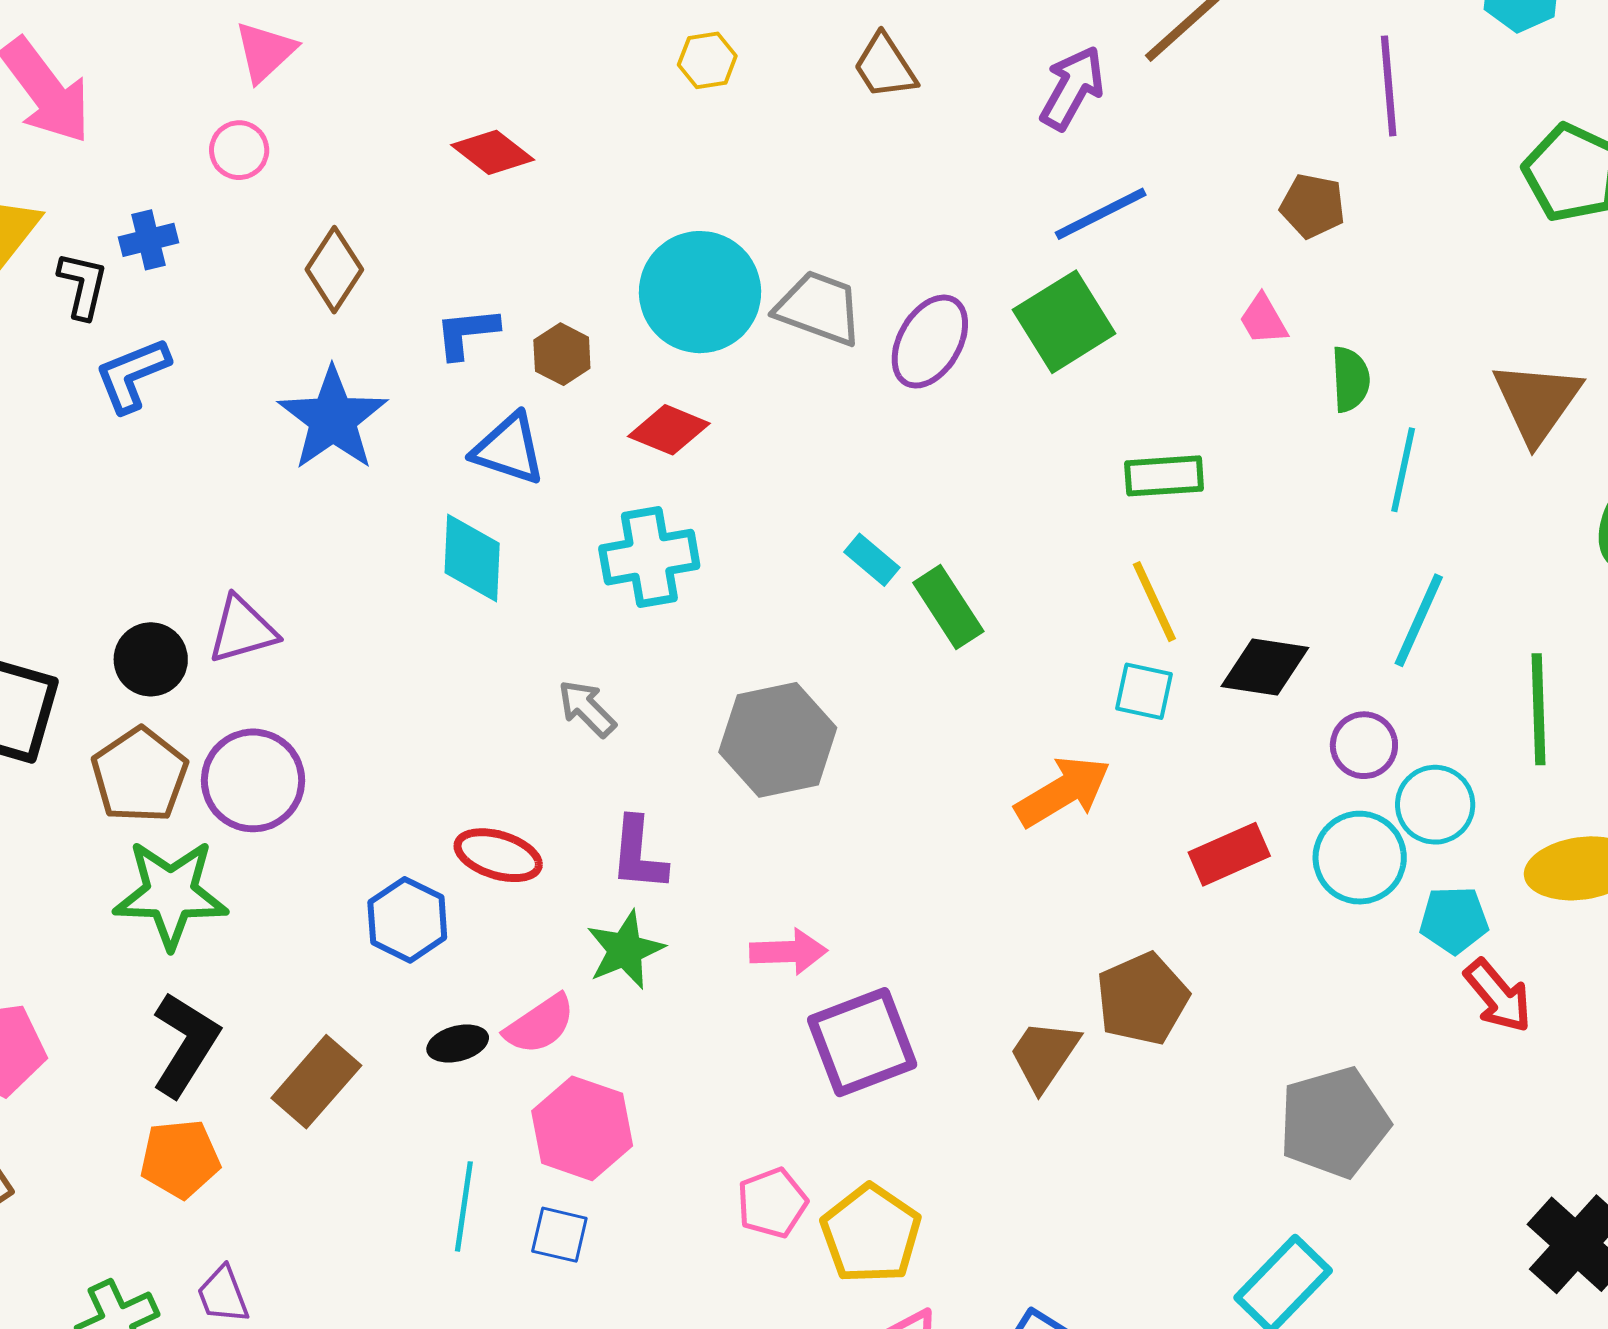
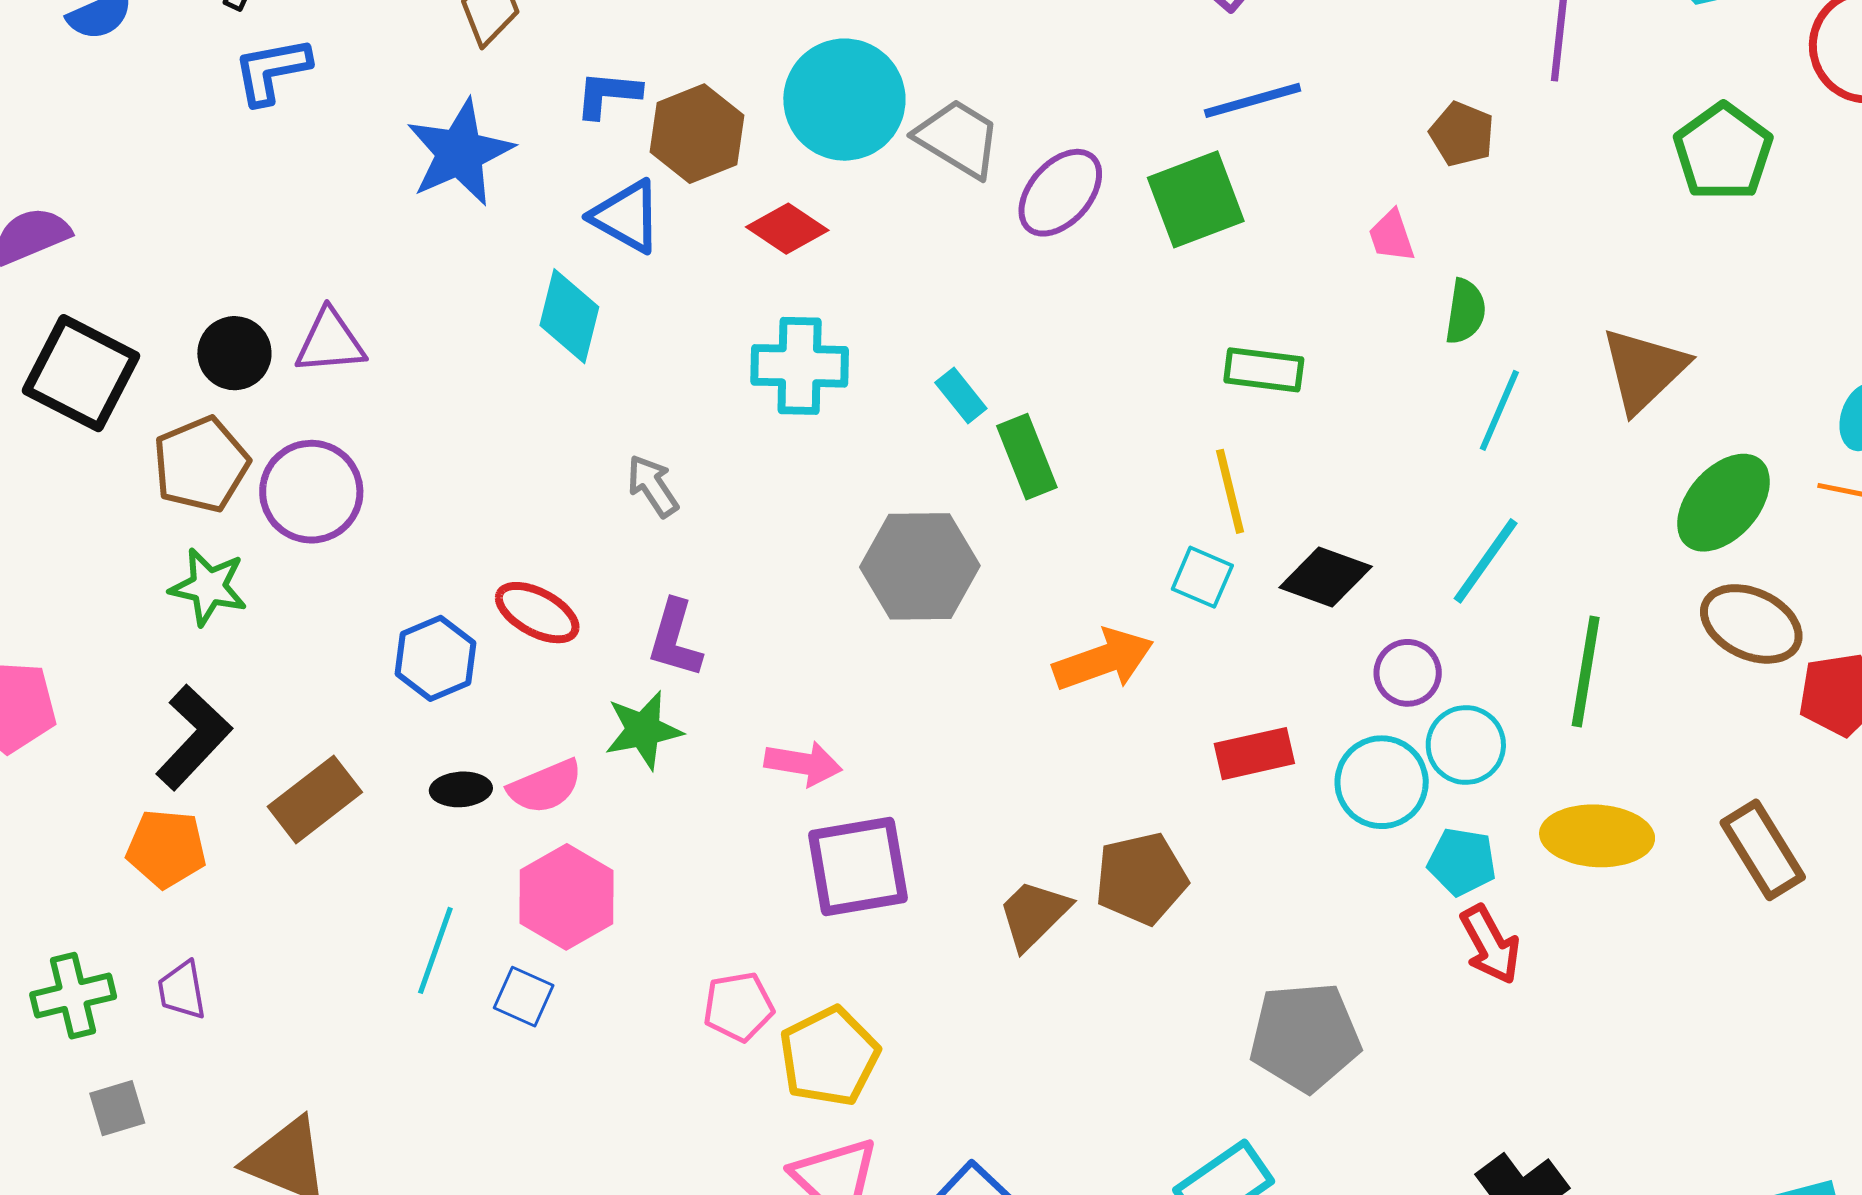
brown hexagon: (562, 354) -> (697, 134), size x1.6
cyan cross: (649, 557) -> (800, 366), moved
gray hexagon: (778, 740) -> (920, 566), moved
green star: (171, 894) -> (208, 587), size x0.7

